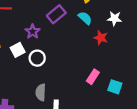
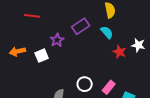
white star: (114, 18) -> (138, 45), moved
white circle: (37, 58) -> (85, 84), moved

